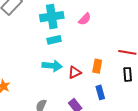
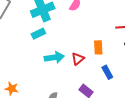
cyan rectangle: (54, 40) -> (38, 34), moved

